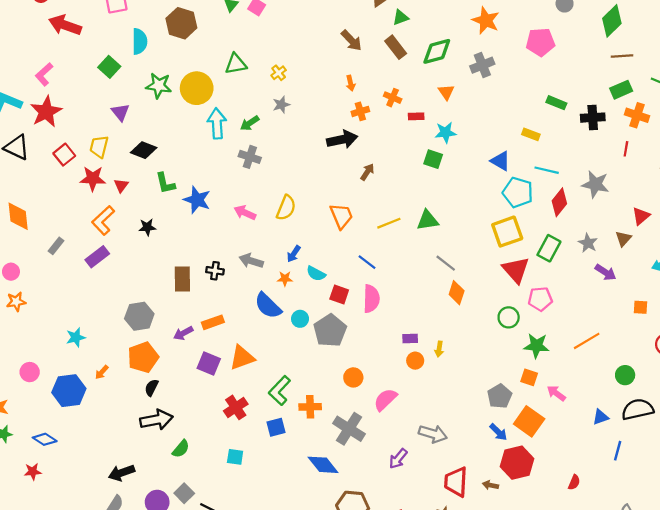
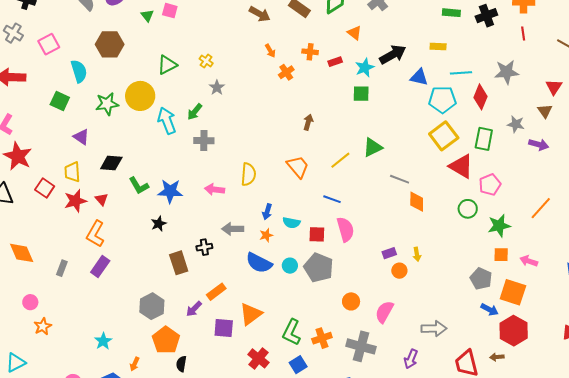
black arrow: (342, 139) -> (393, 54), moved
black star: (147, 227) -> (159, 224), moved

